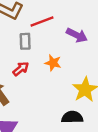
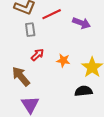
gray rectangle: (25, 41) -> (30, 30), moved
orange star: (53, 63) -> (63, 60), moved

